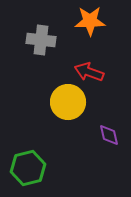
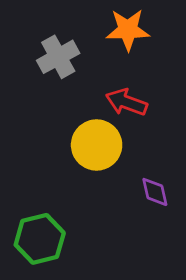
gray cross: (41, 40) -> (58, 57), turned -36

